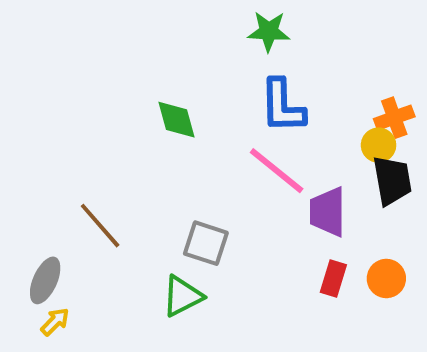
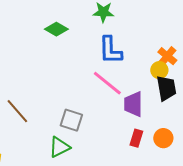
orange cross: (394, 118) -> (167, 56), turned -30
green diamond: (177, 120) -> (56, 29), moved, turned -45

